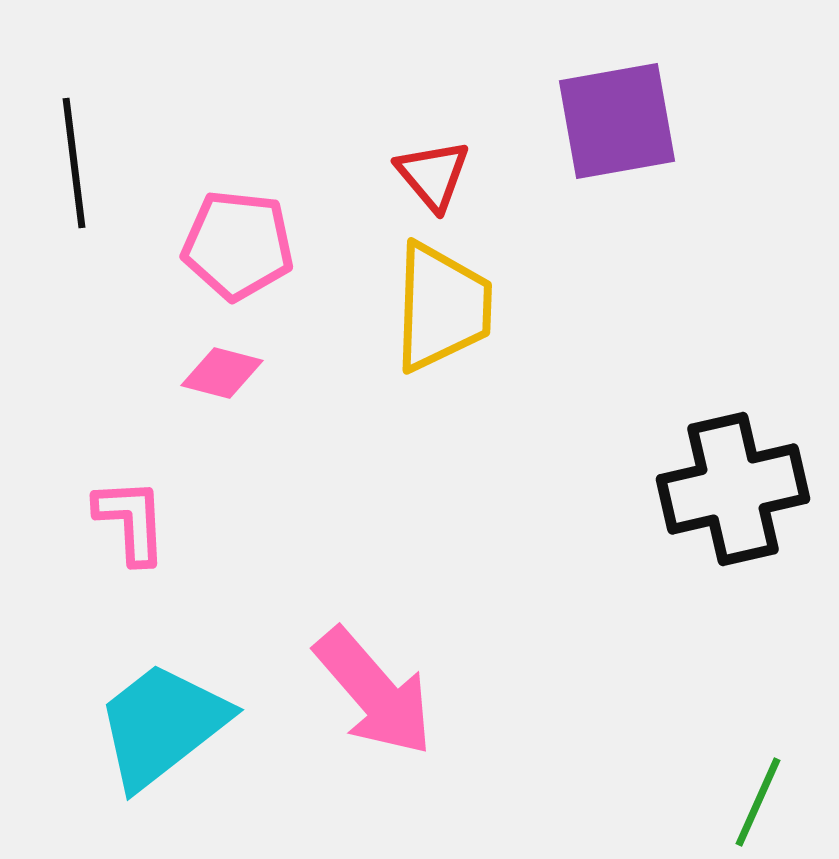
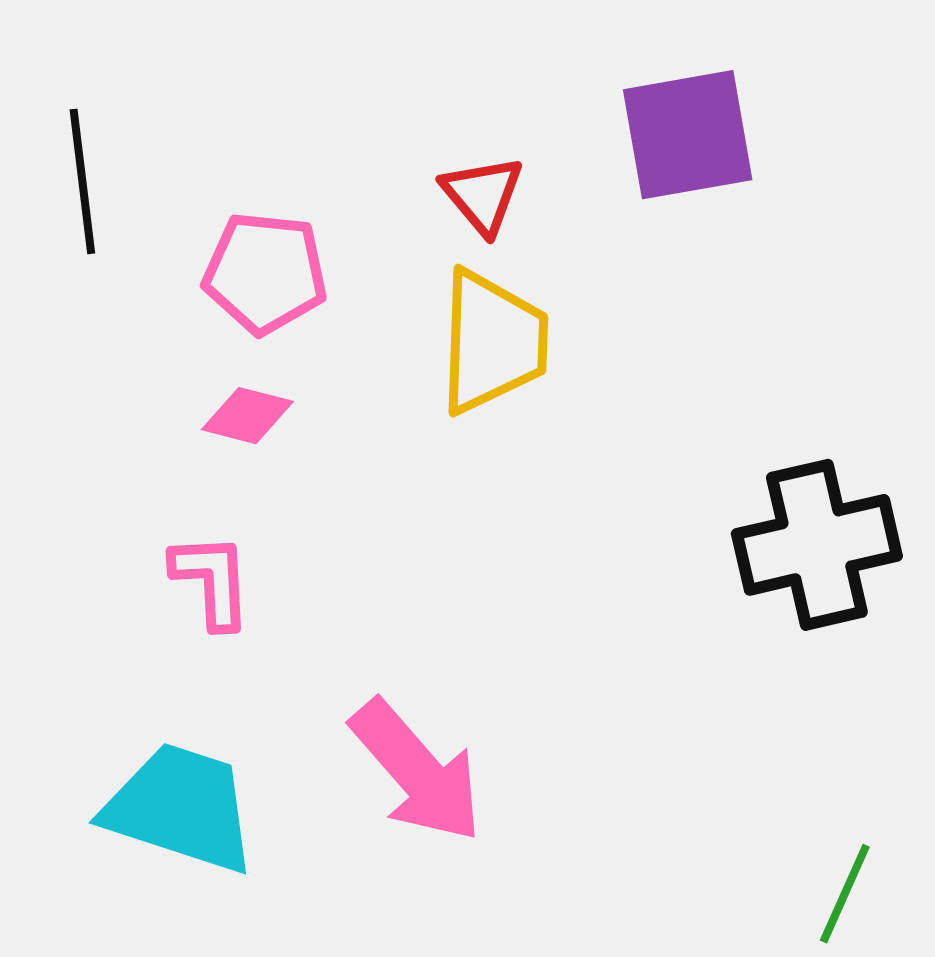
pink L-shape: (131, 521) -> (212, 580), moved
cyan trapezoid: (162, 725) -> (180, 808), turned 56

